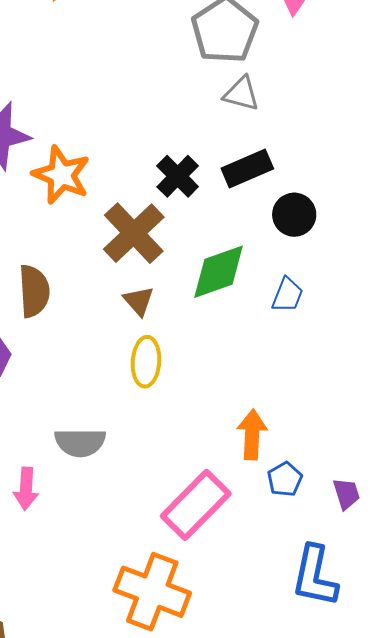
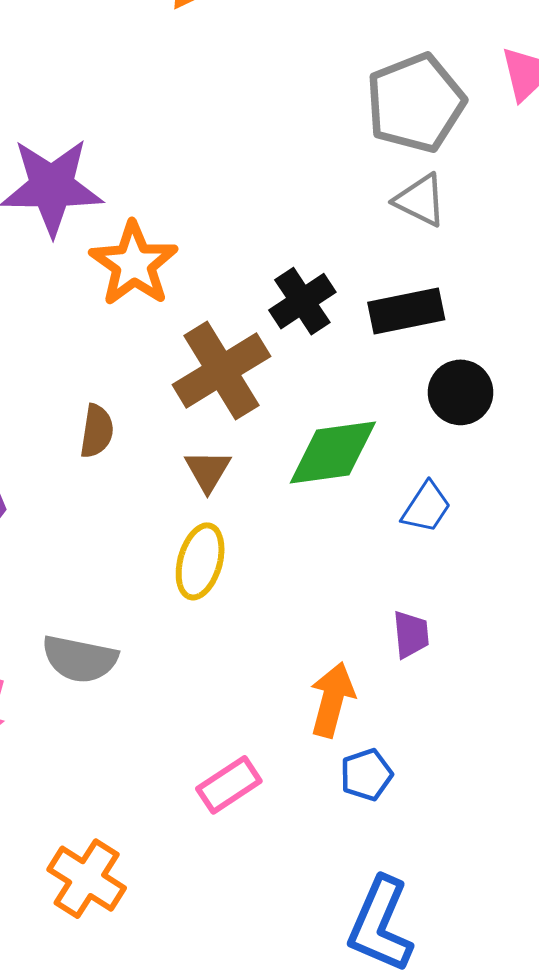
brown semicircle: (34, 291) -> (97, 431), moved, size x0.7
purple trapezoid: (346, 494) -> (411, 634), moved
pink rectangle: (196, 505) -> (229, 785), size x0.6
orange cross: (152, 592) -> (87, 879), moved, size x0.7

